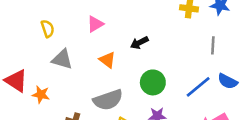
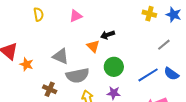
gray line: (213, 45) -> (164, 45), turned 40
gray triangle: (62, 59) -> (61, 56), moved
orange triangle: (107, 60) -> (93, 46), moved

